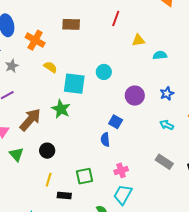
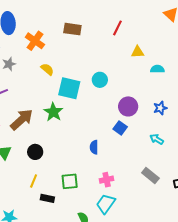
blue square: (116, 122) -> (120, 128), moved

